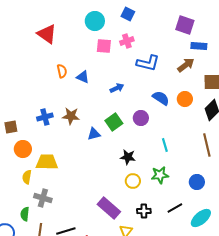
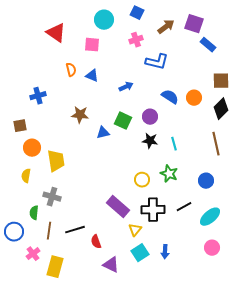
pink square: (104, 46) -> (92, 45), moved
blue rectangle: (199, 46) -> (208, 45), turned 35
brown arrow: (186, 65) -> (166, 27), moved
blue cross: (45, 117) -> (38, 96), moved
green square: (114, 122) -> (123, 121), turned -30
black star: (128, 157) -> (150, 141), moved
yellow trapezoid: (47, 162) -> (56, 161), turned 80
green star: (160, 175) -> (169, 174), turned 30
yellow semicircle: (27, 177) -> (26, 176), moved
black cross: (144, 211) -> (153, 210), size x1.6

